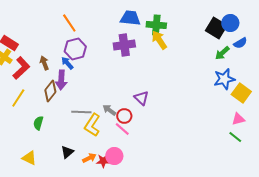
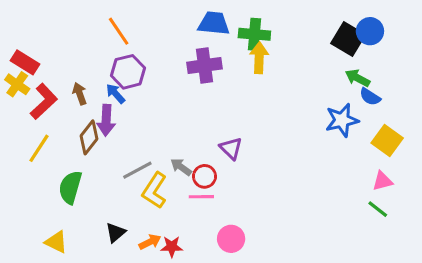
yellow arrow: (159, 40) -> (259, 58), turned 36
blue semicircle: (240, 43) -> (370, 97), moved, turned 64
green arrow: (222, 53) -> (357, 78), turned 70
blue star: (224, 79) -> (342, 120), moved
gray line: (81, 112) -> (137, 170), turned -30
green semicircle: (38, 123) -> (70, 187), size x1.5
pink line: (122, 129) -> (201, 197), turned -42
pink circle: (114, 156) -> (231, 239), moved

